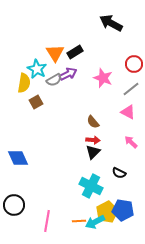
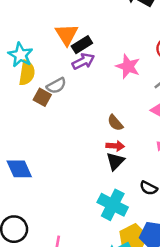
black rectangle: (75, 52) -> (82, 45), moved
cyan star: (37, 69) -> (20, 55), moved
gray semicircle: (54, 80) -> (56, 86), moved
brown square: (36, 102) -> (42, 97), turned -32

